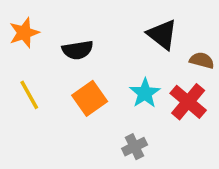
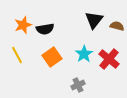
orange star: (24, 33) -> (23, 25), moved
black triangle: (162, 34) -> (94, 20), turned 30
brown semicircle: (202, 60) -> (117, 26), moved

